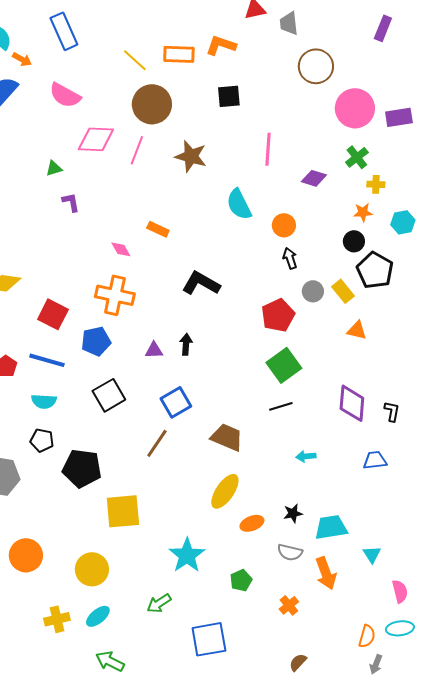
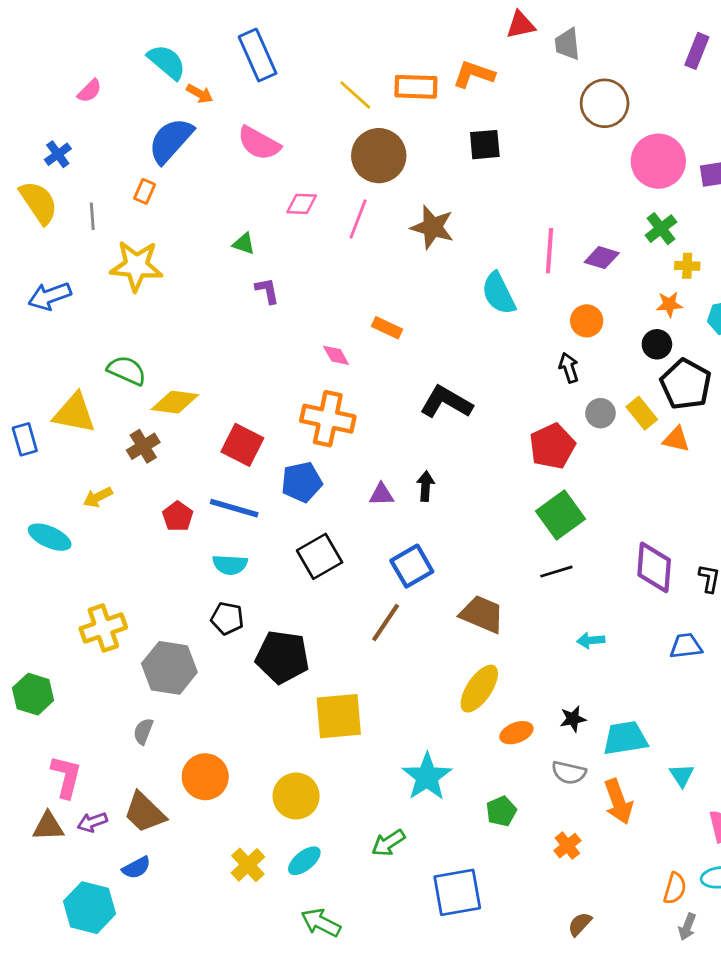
pink diamond: (96, 139) -> (302, 204), size x0.6
pink line: (268, 149) -> (550, 251), moved
green triangle: (54, 168) -> (244, 244), turned 36
orange circle: (284, 225) -> (587, 321), moved
orange triangle: (357, 330) -> (676, 439), moved
yellow cross: (57, 619) -> (248, 865), turned -30

